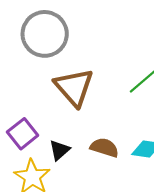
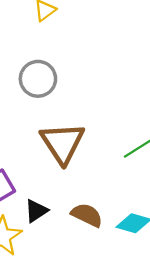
gray circle: (45, 34) -> (38, 79), size x0.7

